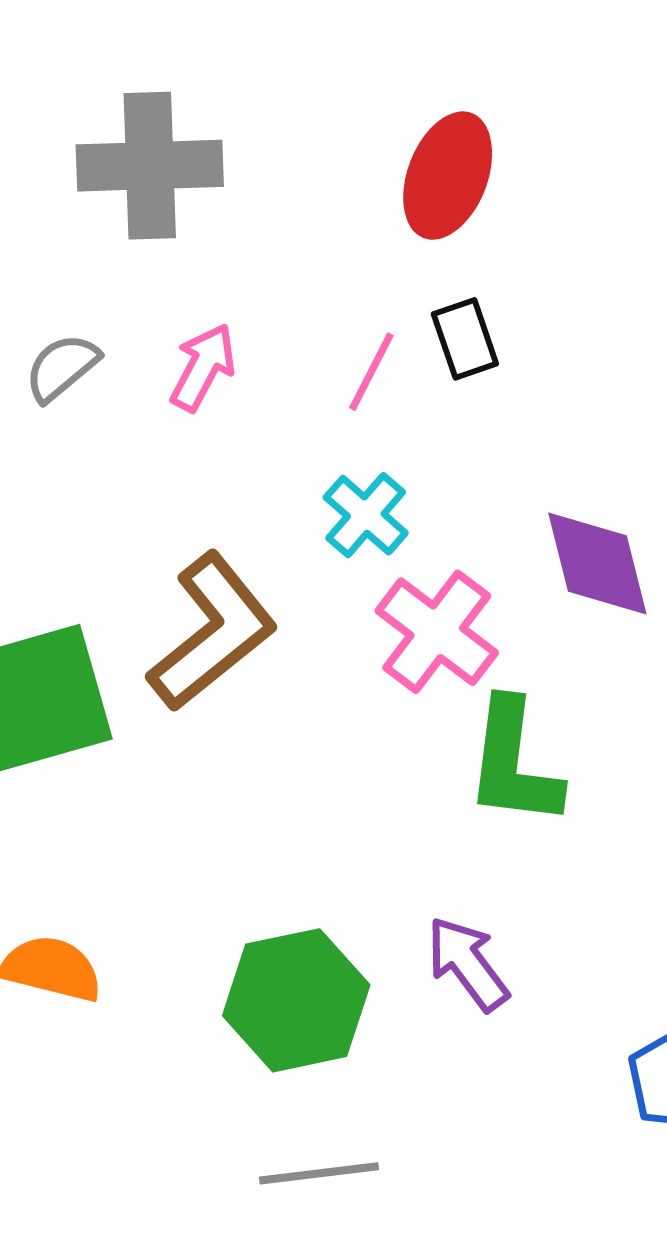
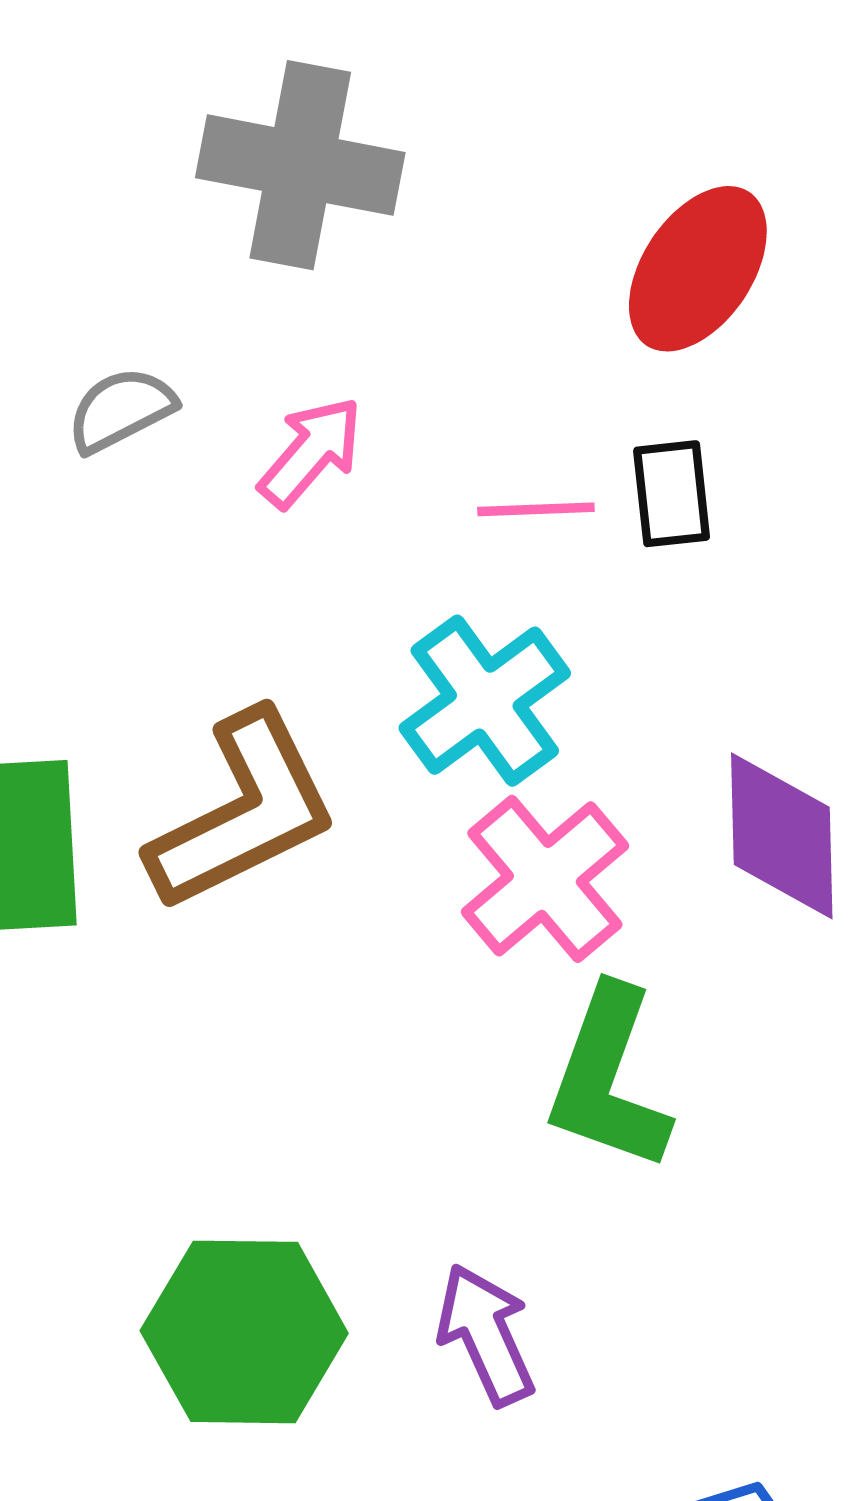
pink line: (371, 372) -> (536, 509), turned 48
cyan cross: (366, 515) -> (485, 701), size x1.4

